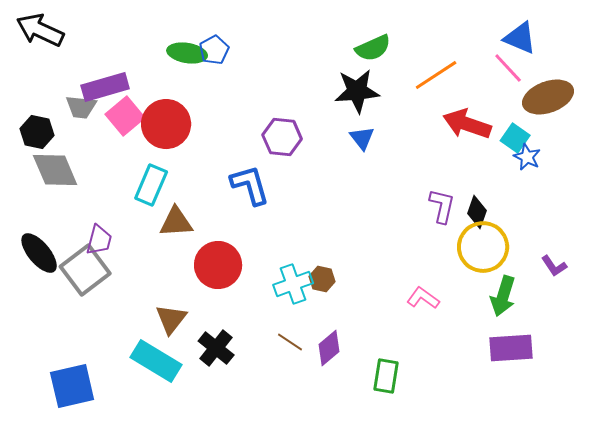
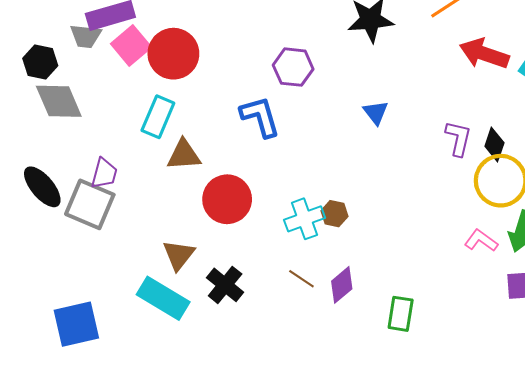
blue triangle: (362, 138) -> (376, 113), moved
gray square: (85, 270) -> (90, 204), turned -30
pink L-shape: (423, 298) -> (481, 241), moved

